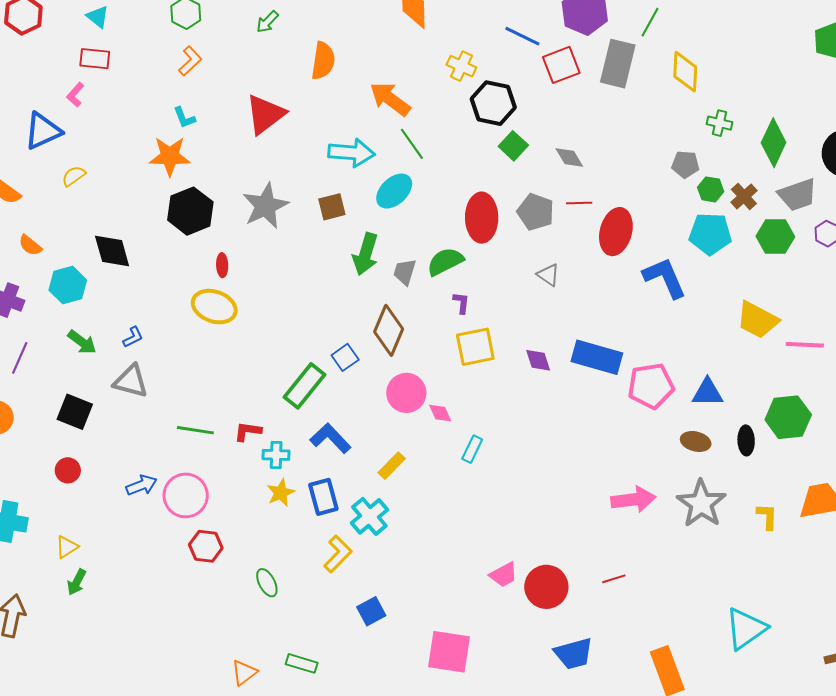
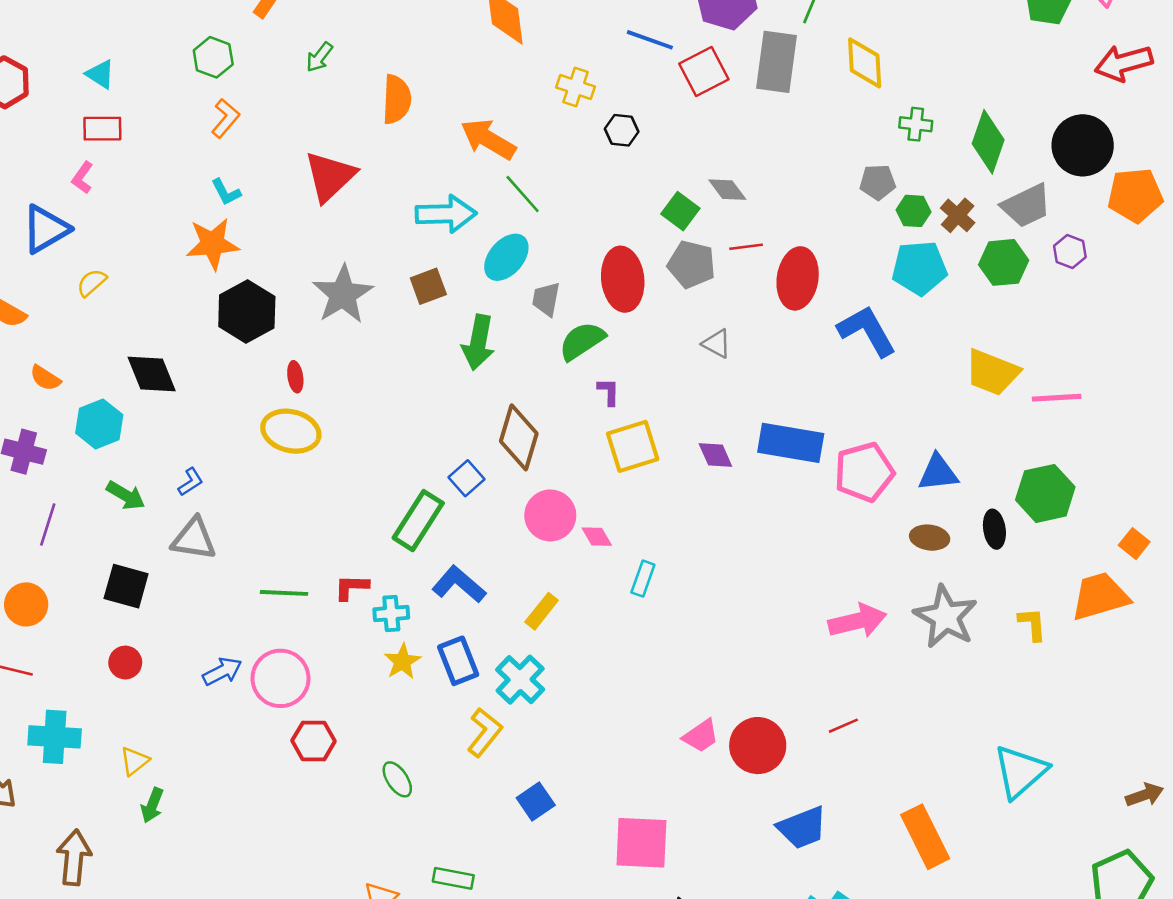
black hexagon: (493, 103) -> (622, 130), size x0.6
green square: (513, 146) -> (680, 211), moved
gray trapezoid: (405, 272) -> (546, 299), moved

